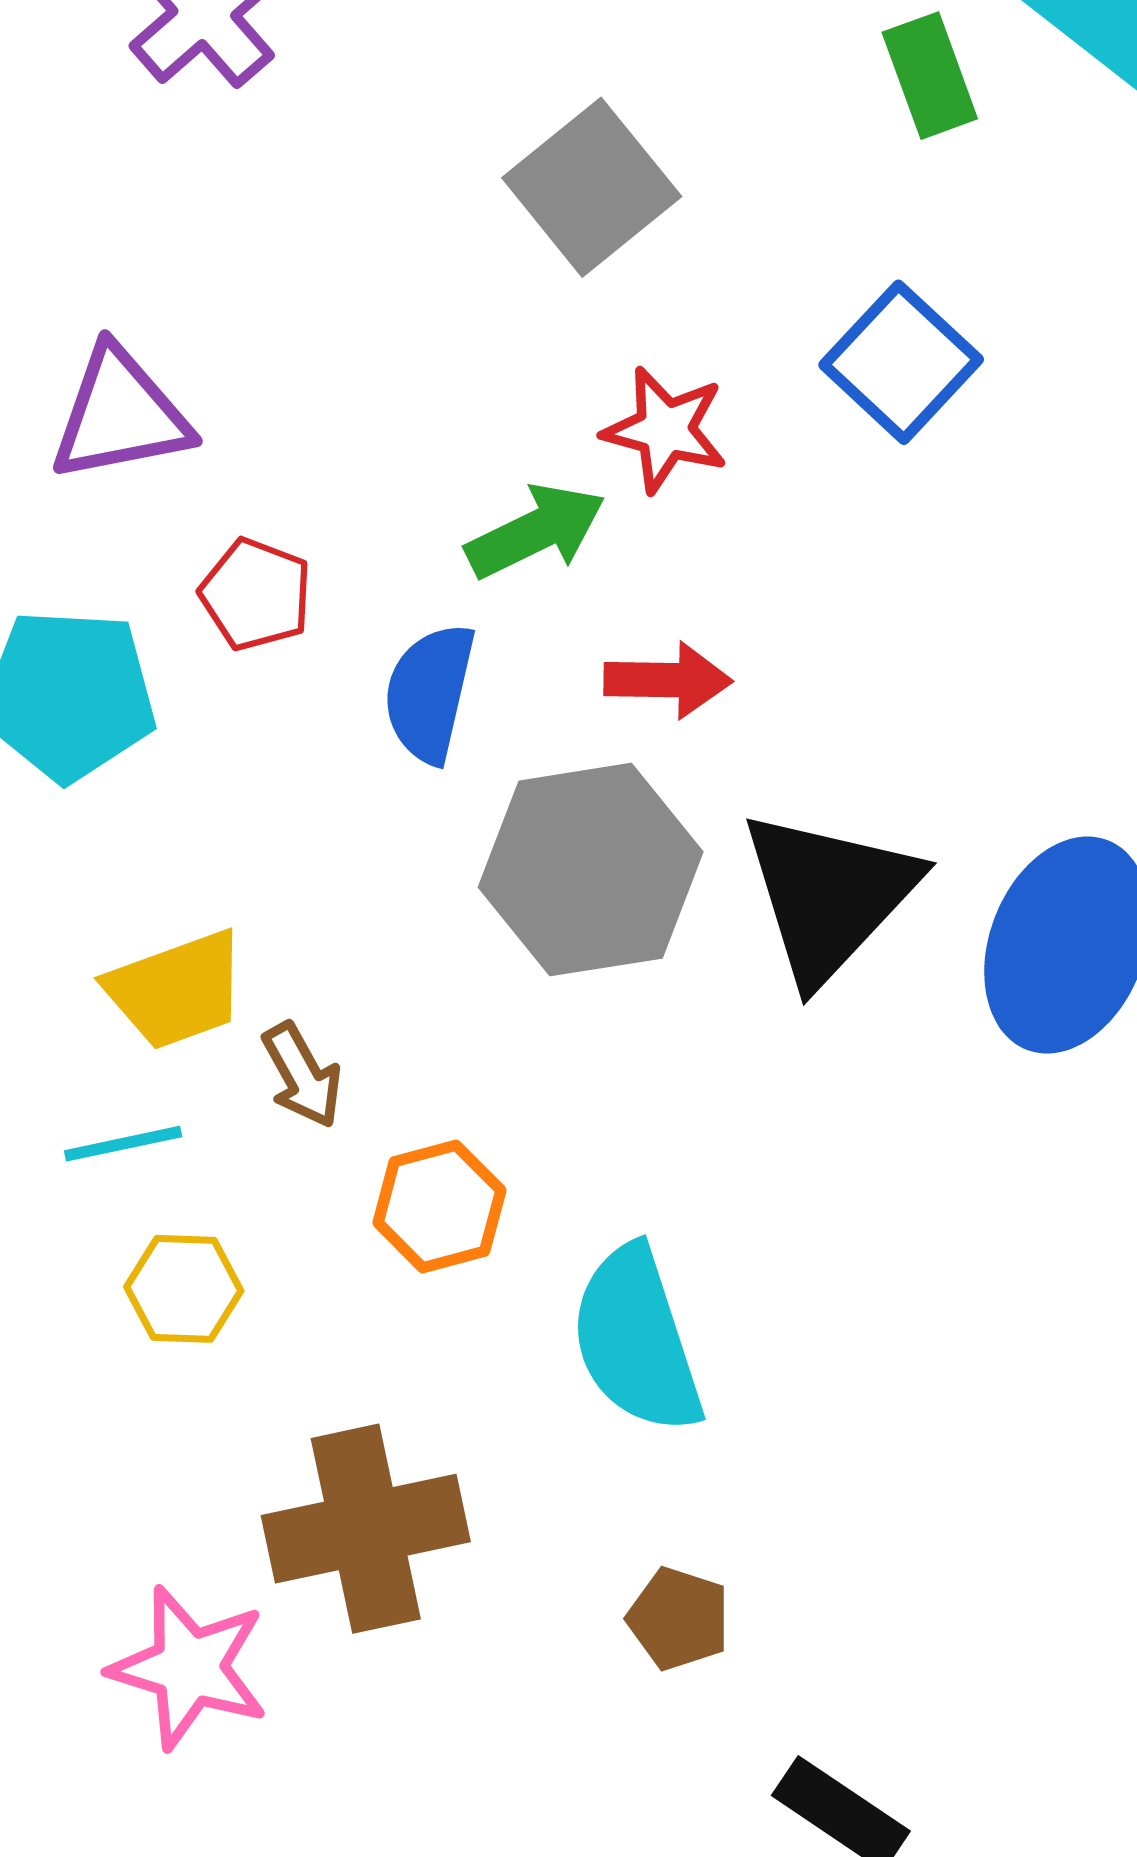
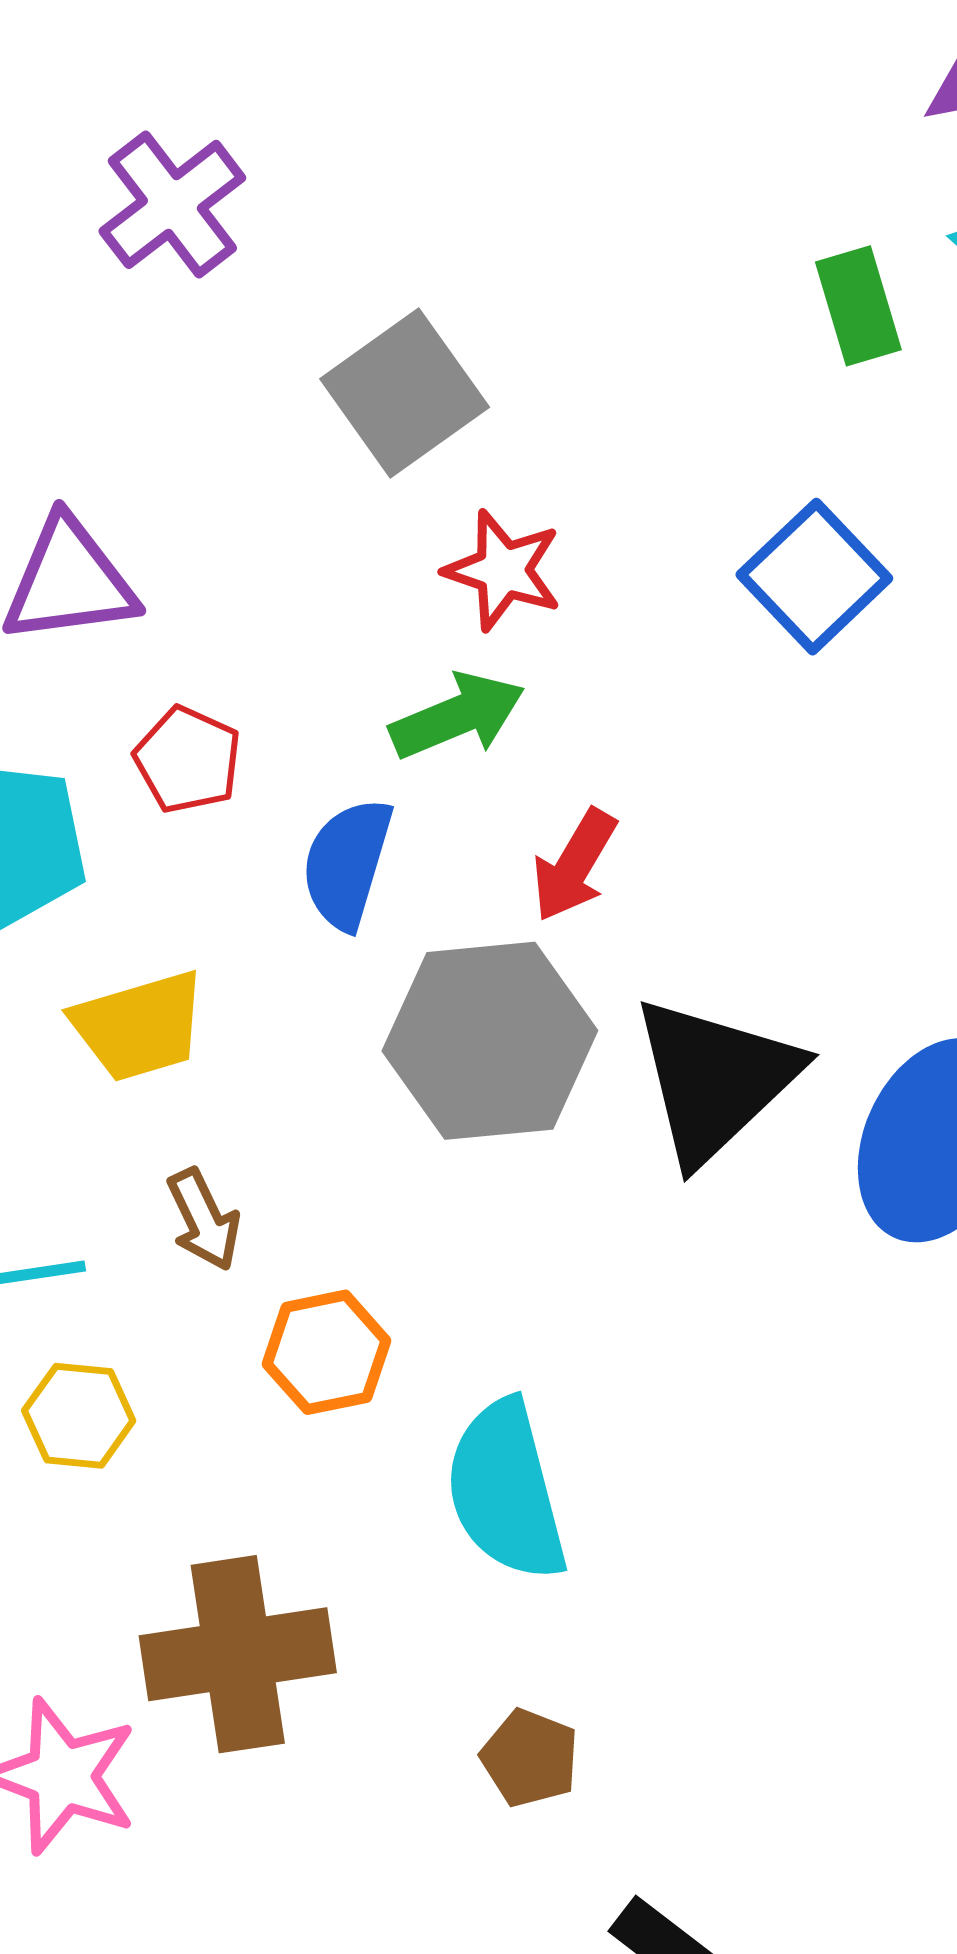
gray square: (592, 187) -> (405, 393), moved
red star: (665, 430) -> (503, 570), moved
red arrow: (668, 680) -> (574, 865), turned 116
yellow trapezoid: (176, 990) -> (139, 1026), moved

